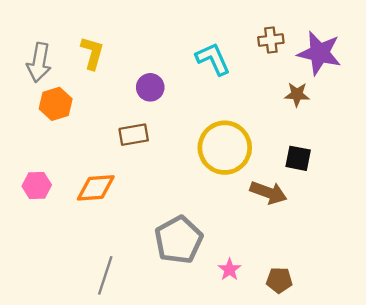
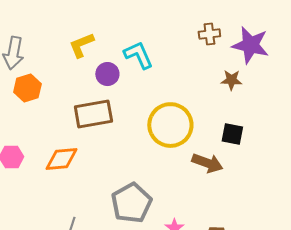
yellow L-shape: (92, 53) -> (81, 45), moved, turned -128
cyan L-shape: (213, 59) -> (138, 55), moved
brown rectangle: (134, 135) -> (93, 114), size x1.5

